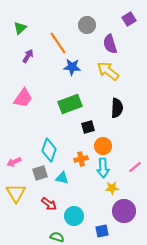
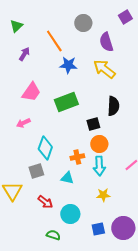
pink trapezoid: (23, 98) -> (31, 92), moved
black square: (88, 127) -> (93, 124), moved
pink arrow: (14, 162) -> (23, 123), moved
cyan triangle: (62, 178) -> (67, 178), moved
yellow star: (112, 188) -> (103, 195), moved
purple circle: (124, 211) -> (123, 228), moved

